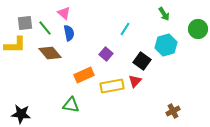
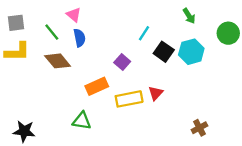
gray square: (25, 23) -> (16, 23), moved
black square: (142, 61) -> (164, 52), moved

